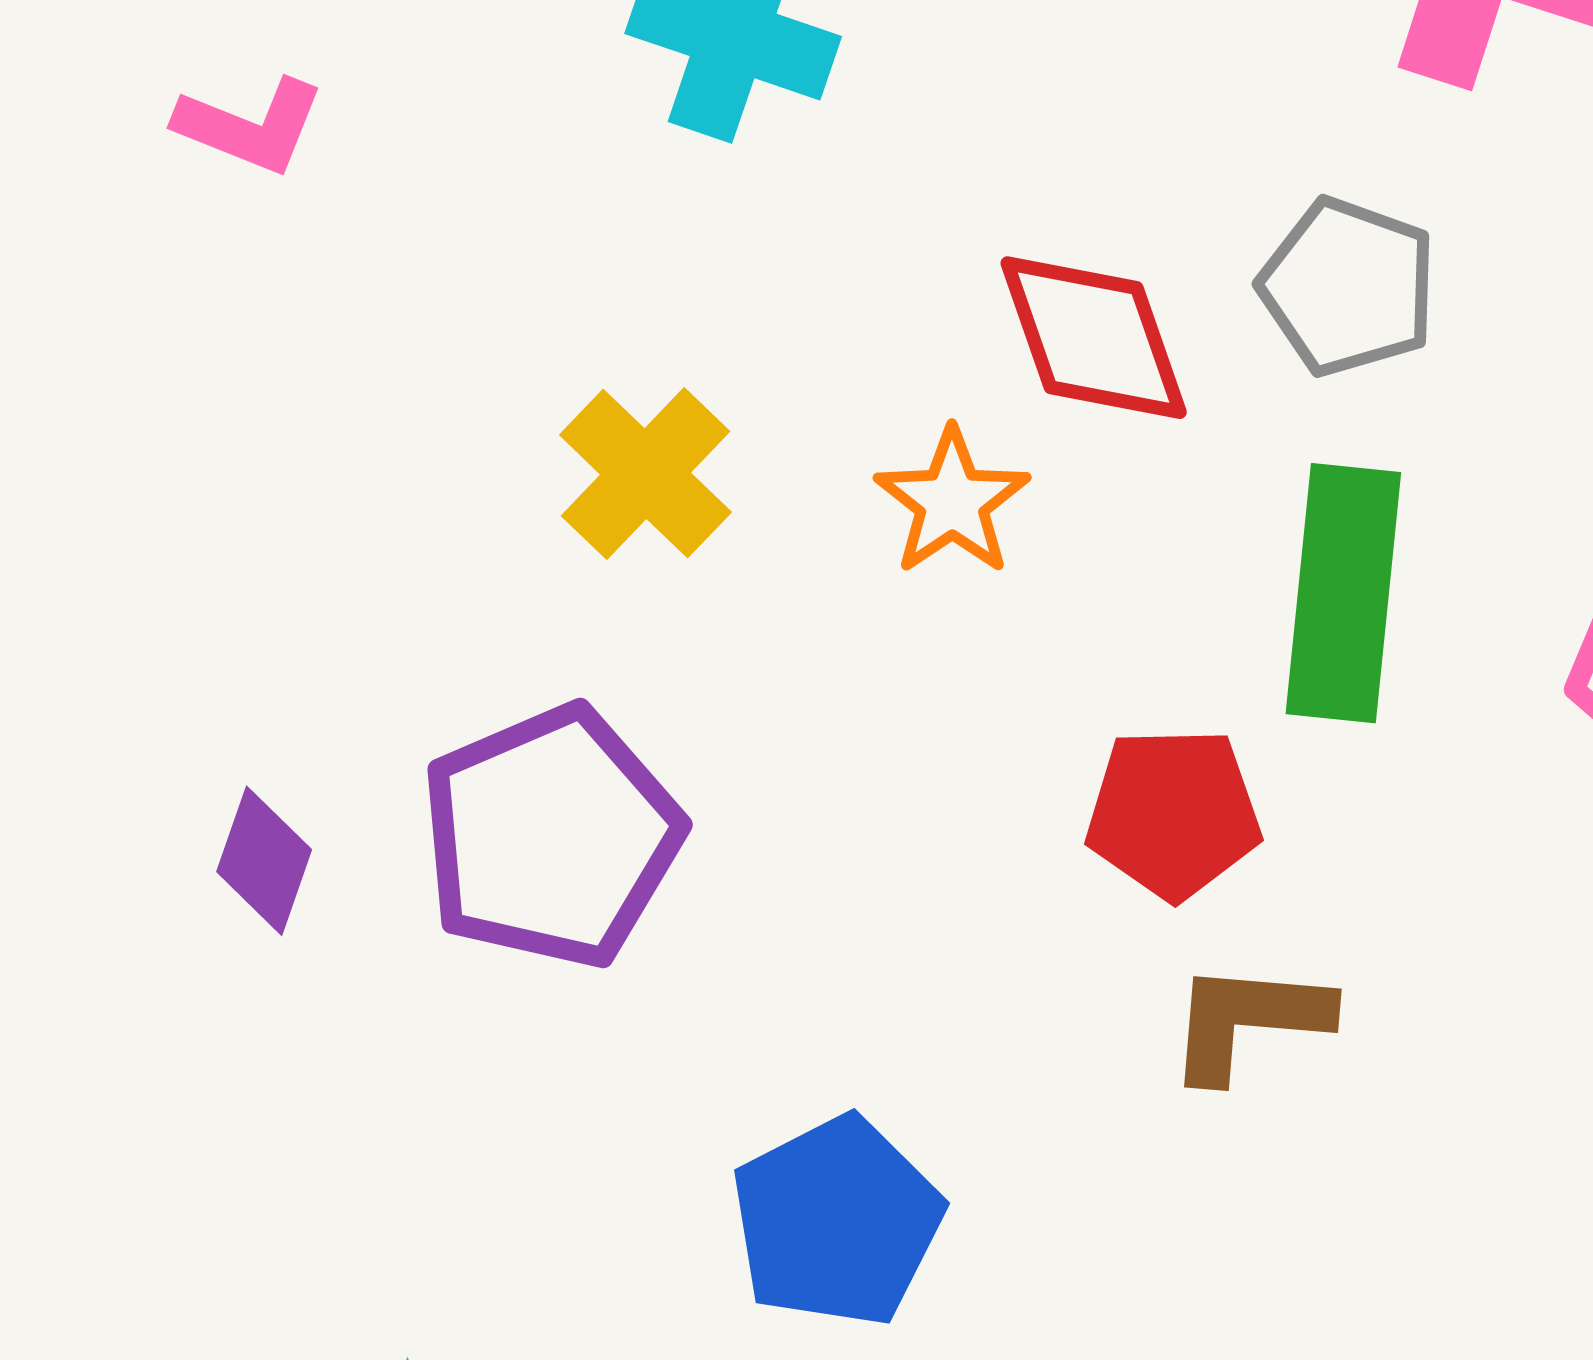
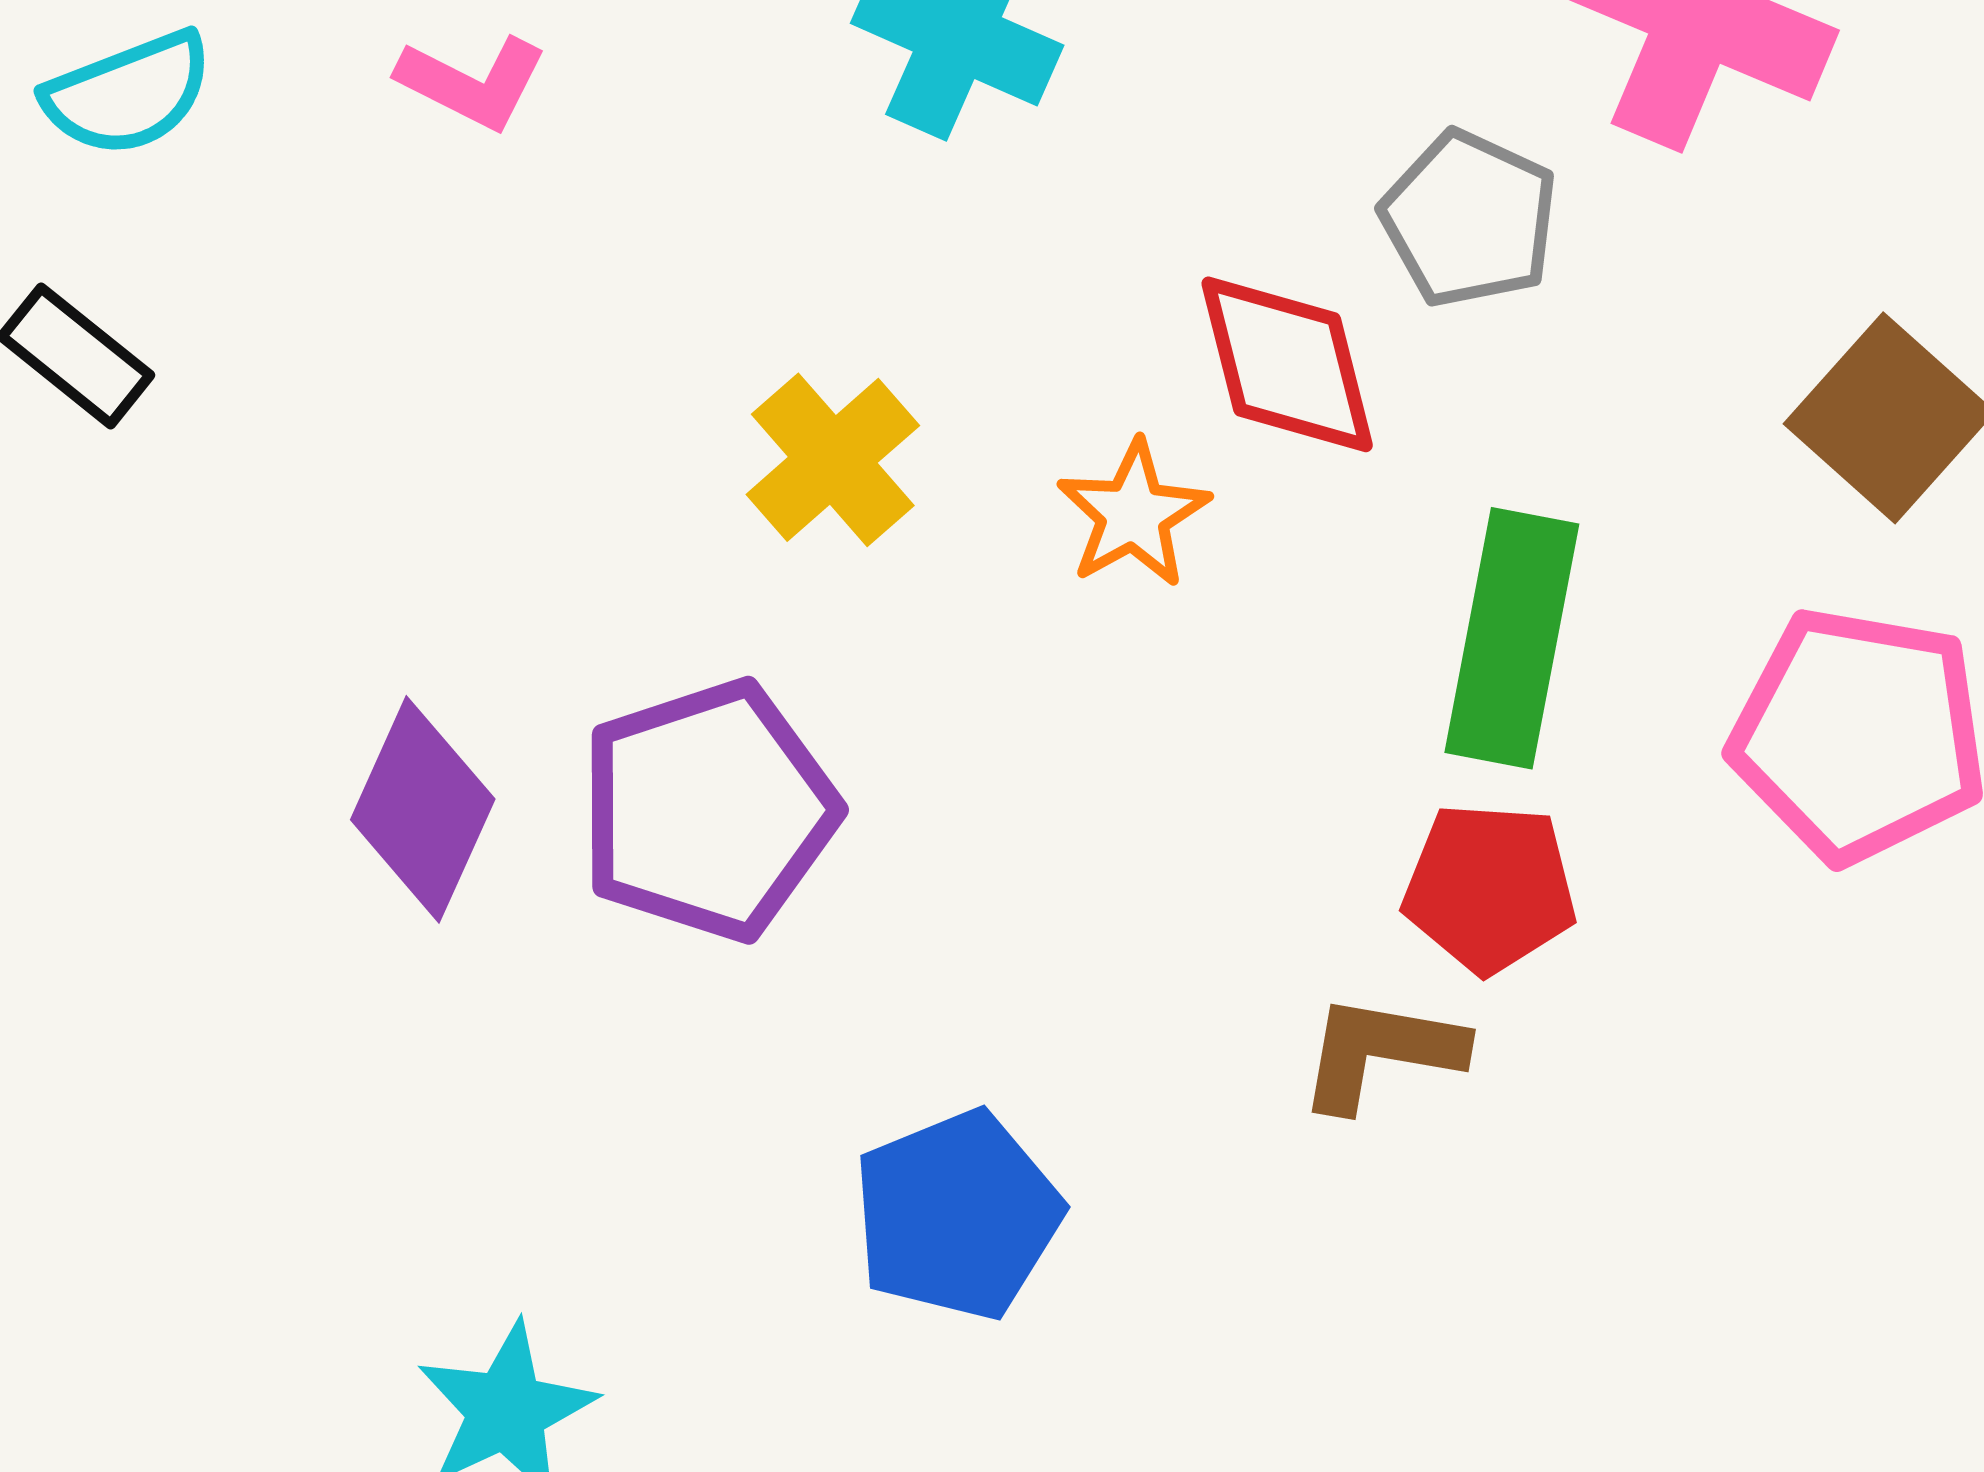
gray pentagon: (1348, 287) -> (1469, 219), moved
red pentagon: (1173, 813) -> (1490, 888), moved
purple diamond: (264, 861) -> (423, 809), size x1.5

